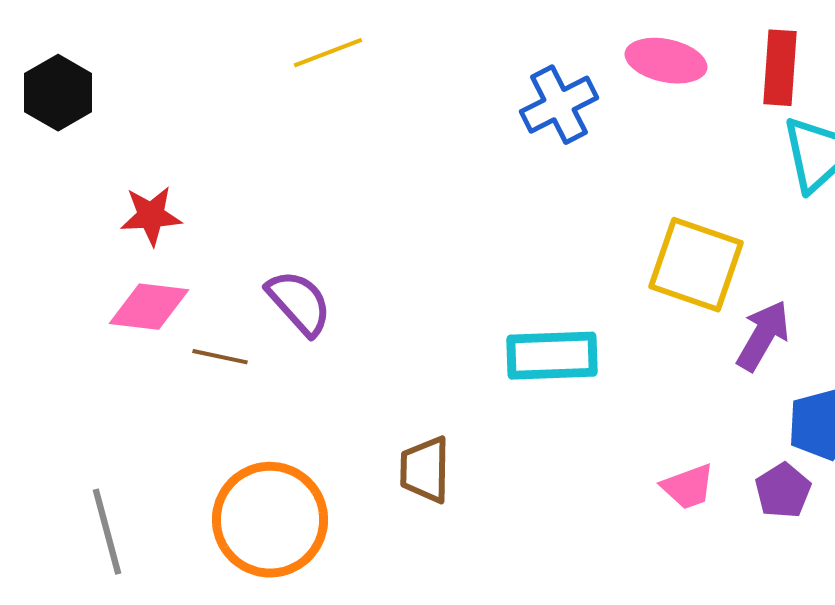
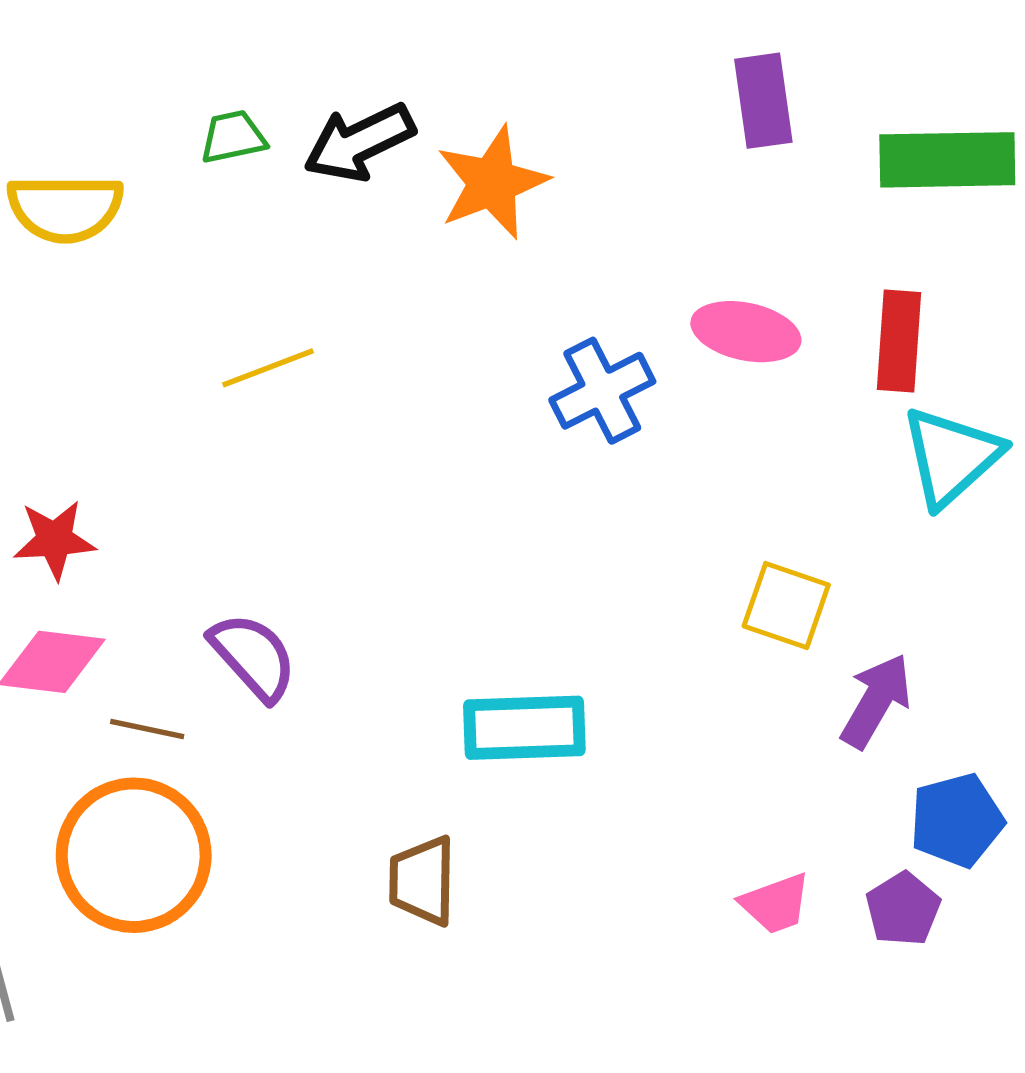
yellow line: (328, 53) -> (268, 368), moved
yellow square: (696, 265) -> (786, 606), size x0.7
cyan rectangle: (552, 356) -> (524, 728), moved
orange circle: (270, 520) -> (134, 855), moved

